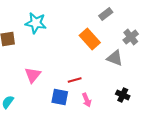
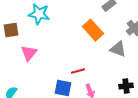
pink triangle: (33, 75) -> (29, 53), moved
black cross: (123, 95) -> (126, 86), turned -32

